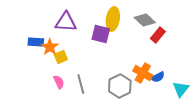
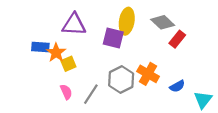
orange cross: (143, 73) -> (148, 74), moved
gray line: (81, 84) -> (91, 94), turned 48
gray hexagon: (120, 86) -> (121, 79), moved

